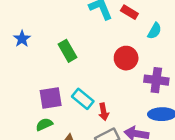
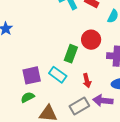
green rectangle: (67, 51) -> (71, 54), moved, turned 54
red arrow: (104, 112) -> (87, 81), moved

